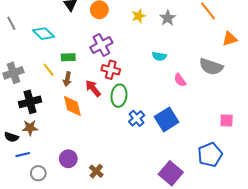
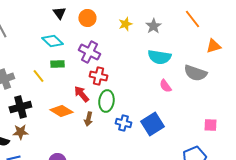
cyan diamond: (43, 34) -> (52, 41), moved
purple cross: (101, 45) -> (89, 52), turned -35
cyan semicircle: (159, 56) -> (159, 57), moved, size x1.6
brown arrow: (67, 79) -> (88, 119), moved
orange diamond: (72, 106) -> (61, 111), turned -45
blue cross: (137, 118) -> (123, 123), turned -35

